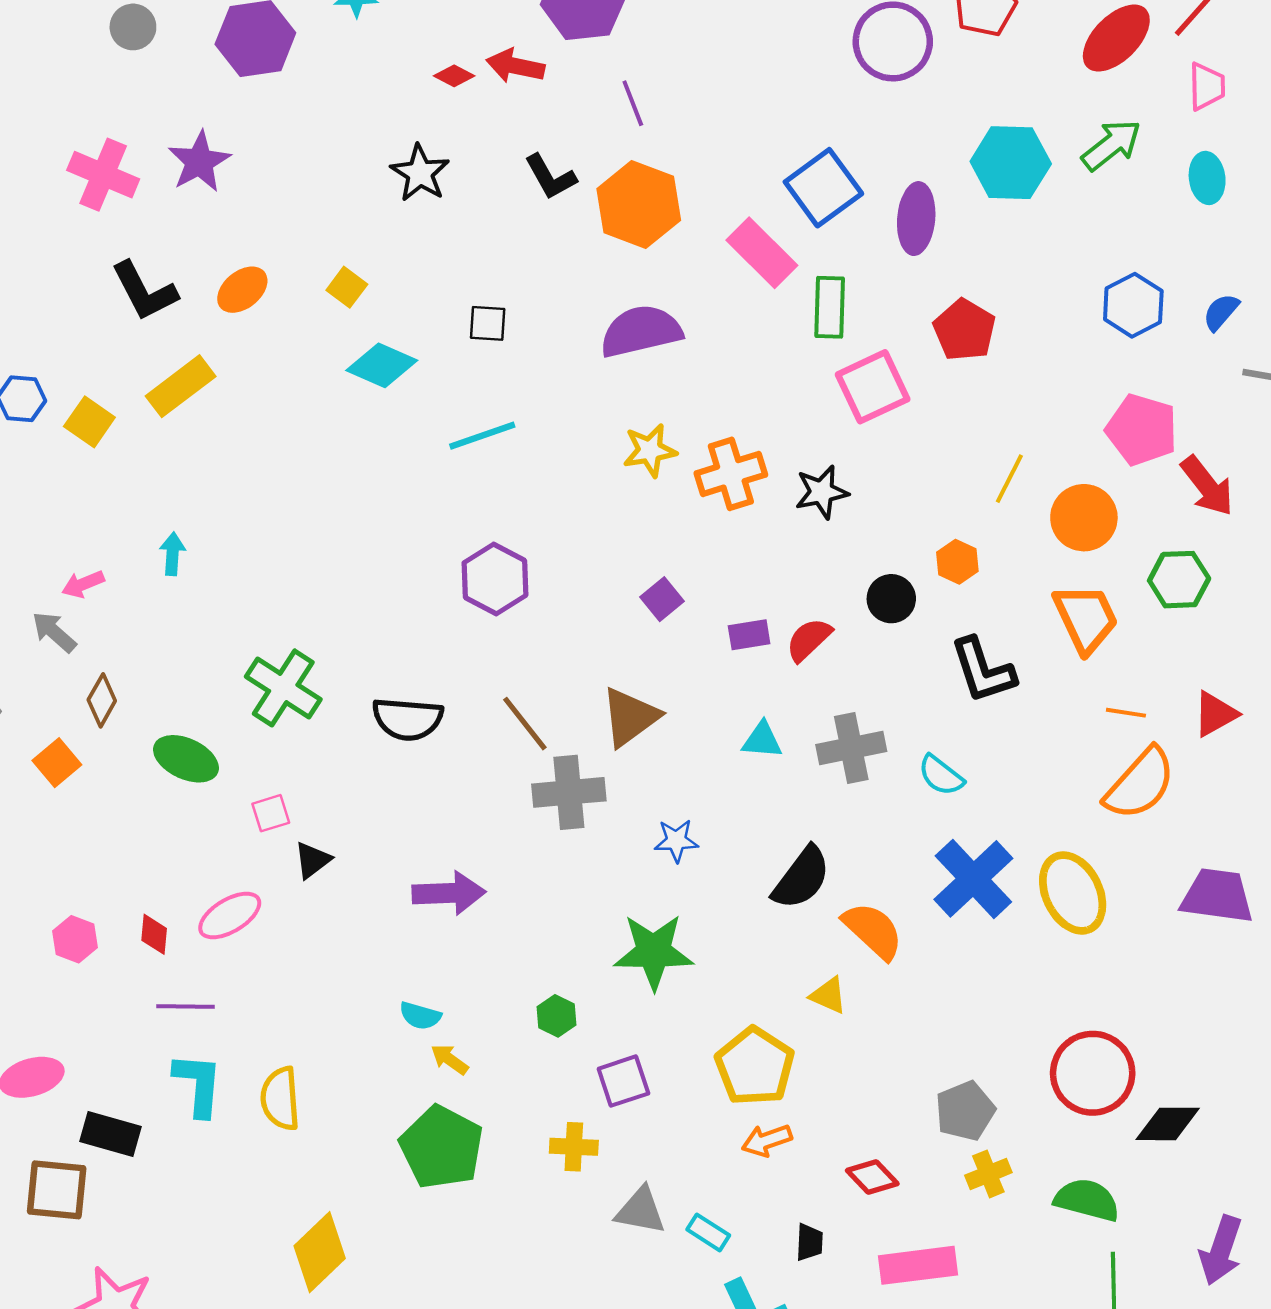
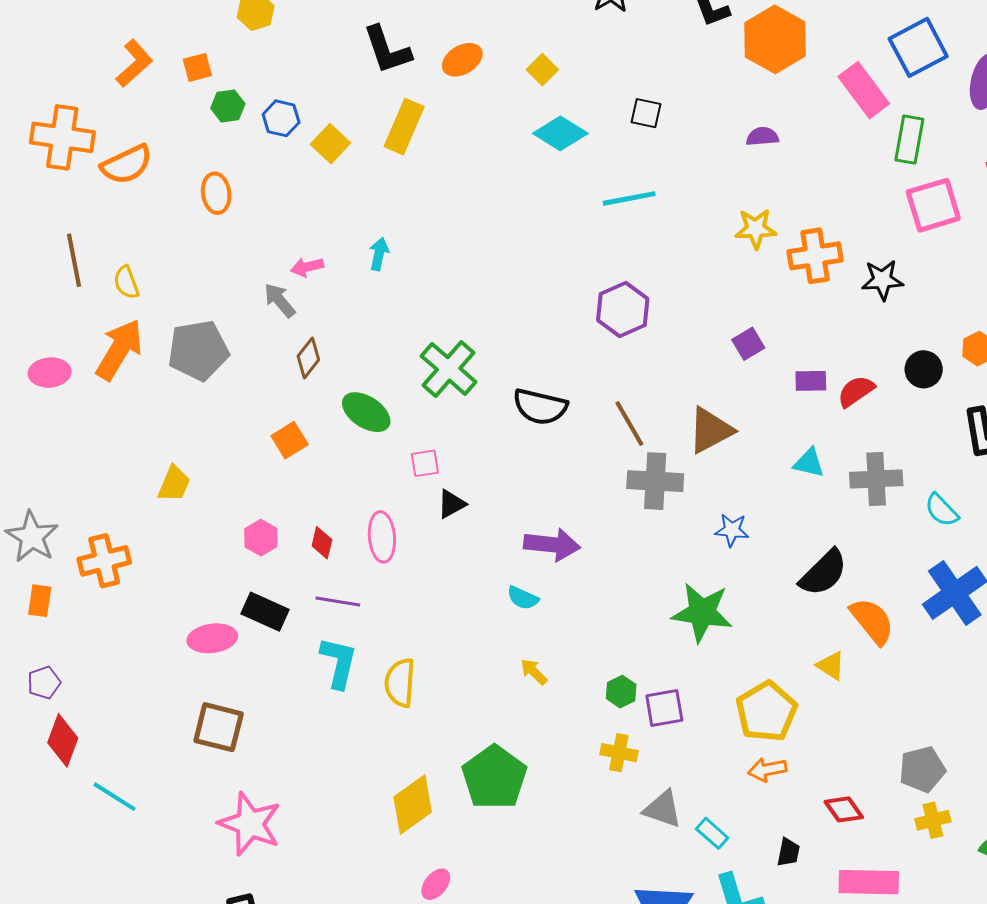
purple semicircle: (641, 331) -> (762, 137), size x0.5
yellow rectangle: (181, 386) -> (404, 127), turned -38
orange square: (57, 763) -> (290, 440), moved
pink ellipse: (230, 915) -> (382, 537), turned -72
cyan semicircle: (420, 1016) -> (523, 598), moved
green hexagon: (557, 1016) -> (621, 692), moved
black rectangle: (110, 1134) -> (265, 612), moved
green pentagon: (442, 1147) -> (494, 777), moved

